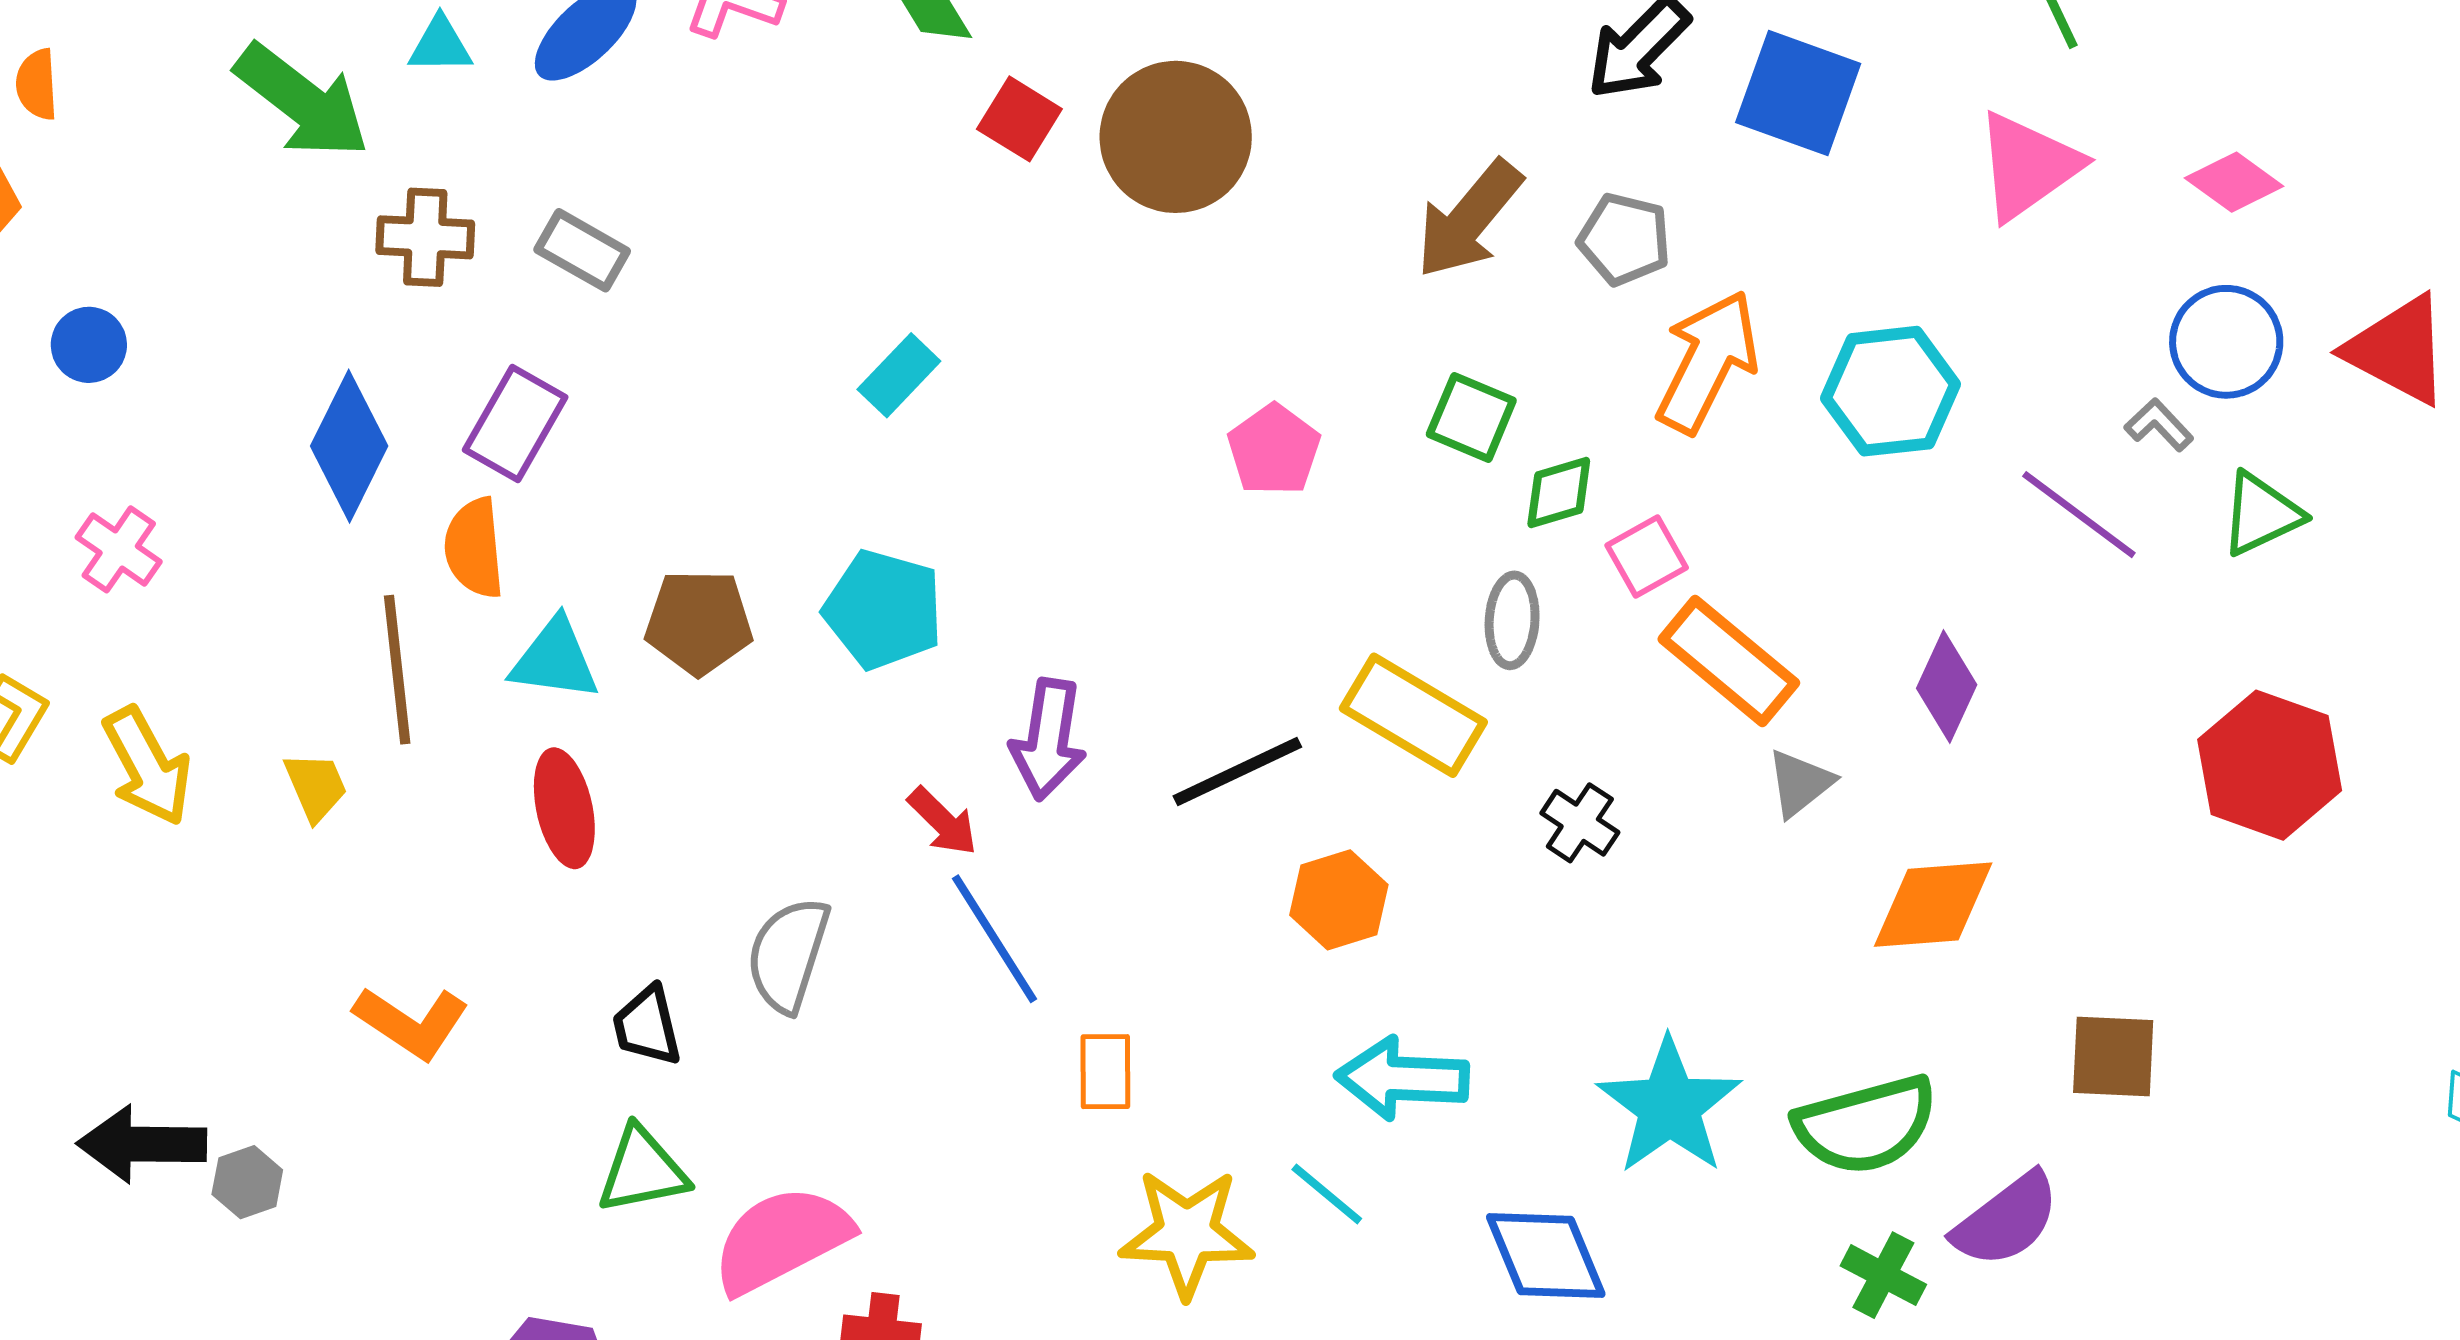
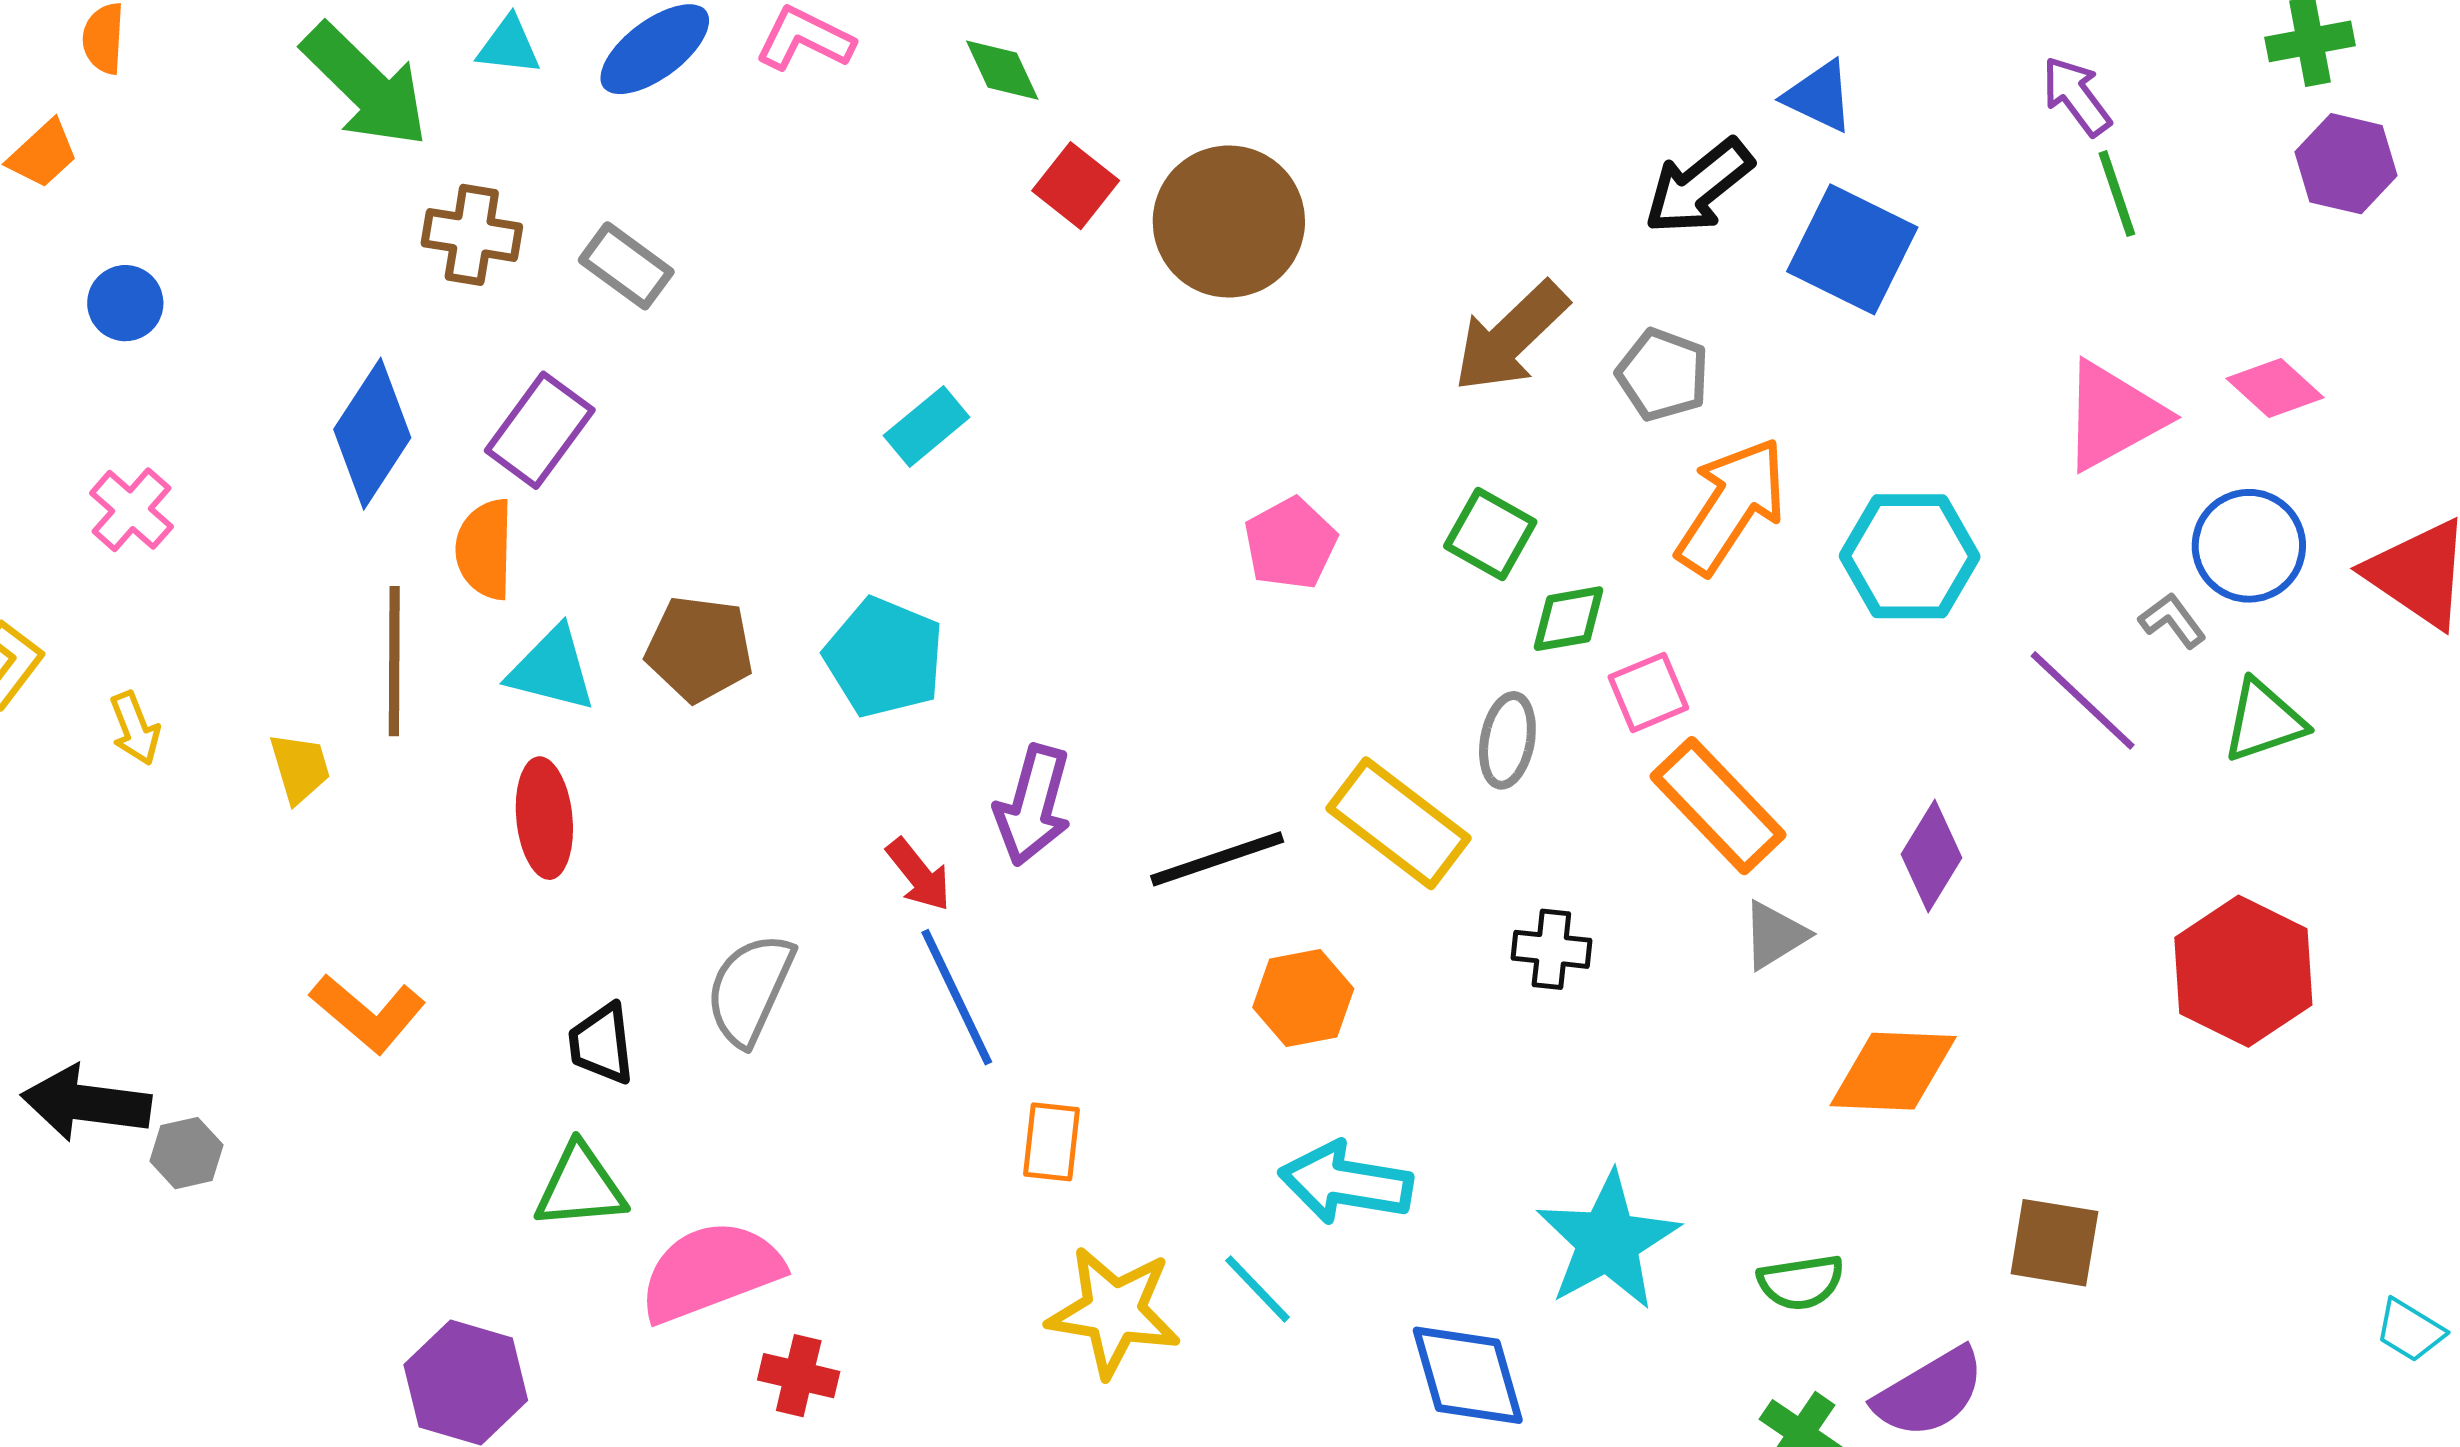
pink triangle: (2028, 166) -> (2113, 416), moved
yellow arrow: (147, 766) -> (135, 728), size x0.6
black cross: (1580, 823) -> (1551, 949), turned -34
green semicircle: (1866, 1125) -> (1801, 1282), size x0.6

